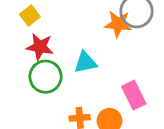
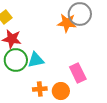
cyan triangle: (85, 62) -> (36, 60), moved

